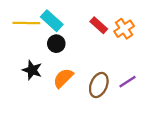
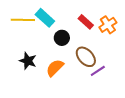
black circle: (56, 44) -> (62, 38), moved
purple line: (128, 82) -> (98, 71), moved
brown ellipse: (99, 85) -> (86, 57), moved, turned -65

